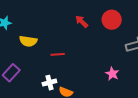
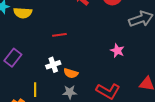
yellow semicircle: (28, 41) -> (23, 13), moved

